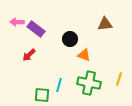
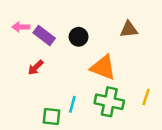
black circle: (70, 39) -> (79, 37), moved
orange triangle: (84, 55) -> (103, 67), size x1.6

